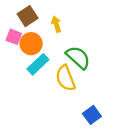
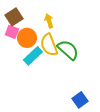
brown square: (28, 16) -> (14, 17), moved
yellow semicircle: (66, 78) -> (49, 45), moved

